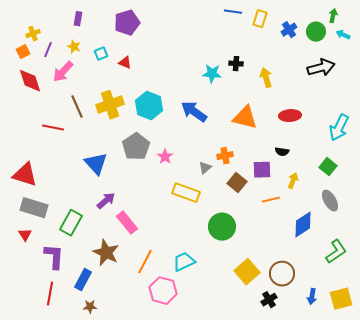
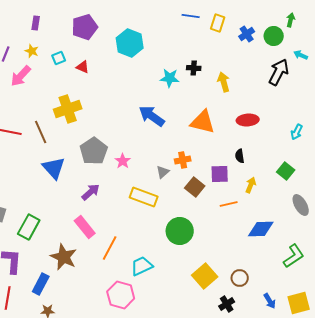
cyan arrow: (343, 35) -> (301, 55), moved
black arrow: (321, 68) -> (279, 72), turned -48
cyan hexagon: (149, 106) -> (130, 43), moved
brown line: (77, 107) -> (41, 132), moved
cyan arrow: (339, 128) -> (297, 132), size x0.6
black semicircle: (282, 152) -> (240, 156), turned 72
purple arrow: (106, 201) -> (91, 192), moved
gray ellipse: (330, 201) -> (301, 205), moved
blue diamond: (303, 225) -> (261, 229), turned 32
orange line: (145, 262) -> (110, 248), moved
brown circle: (282, 274) -> (240, 278), size x0.7
blue arrow: (312, 297) -> (270, 301), turned -42

